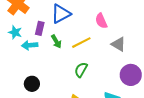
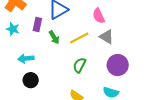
gray triangle: (118, 44) -> (107, 37), moved
cyan arrow: (30, 45) -> (26, 59), moved
purple circle: (131, 75) -> (118, 65), moved

